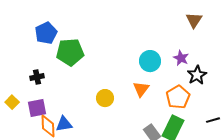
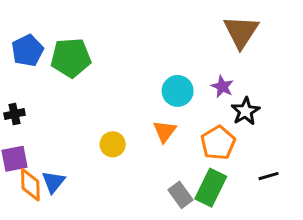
brown triangle: (194, 20) -> (241, 32), size x1.5
green pentagon: (70, 52) -> (71, 58), moved
blue triangle: (64, 124) -> (53, 182), turned -42

